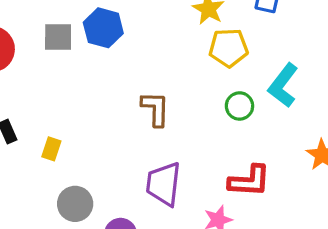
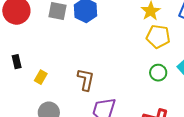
brown L-shape: (155, 109) -> (86, 80), moved

